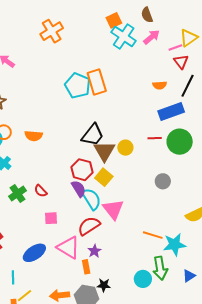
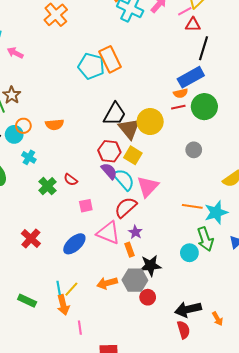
red triangle: (181, 62) -> (193, 25), turned -42
orange semicircle: (160, 85) -> (181, 93), moved
yellow circle: (125, 148) -> (150, 122), size x1.6
pink triangle: (113, 209) -> (148, 187), turned 30
cyan line: (13, 277) -> (59, 288), moved
black star: (104, 285) -> (151, 266), size x1.5

